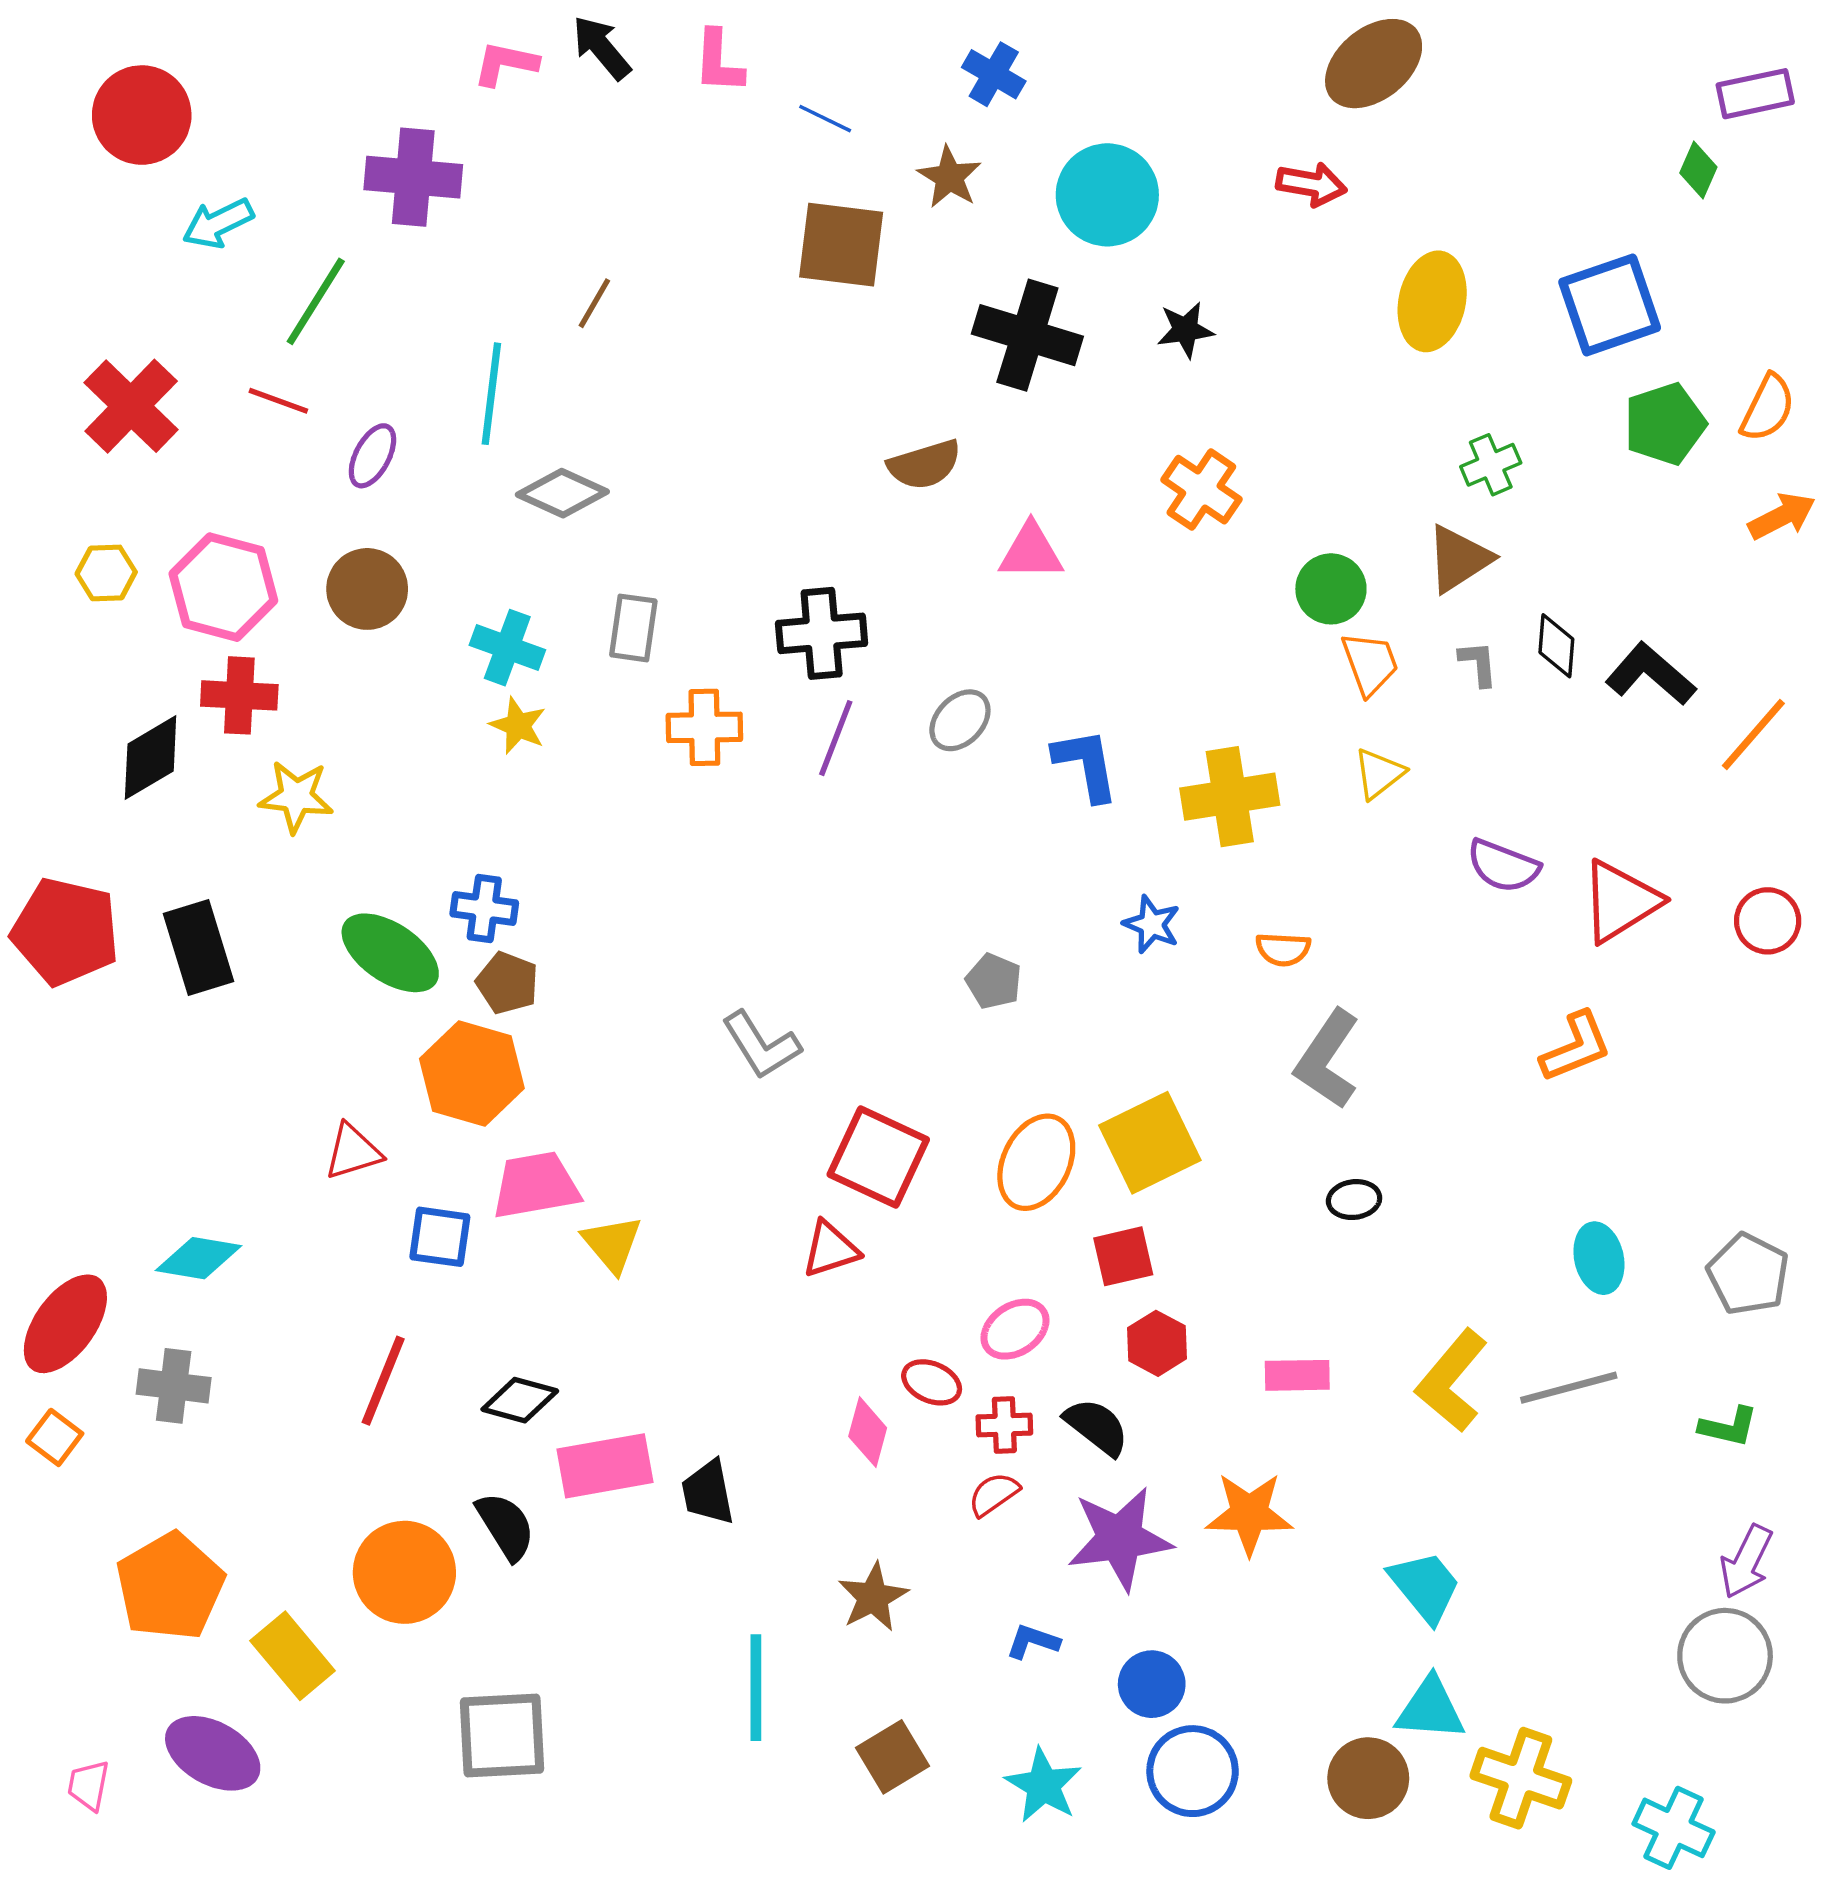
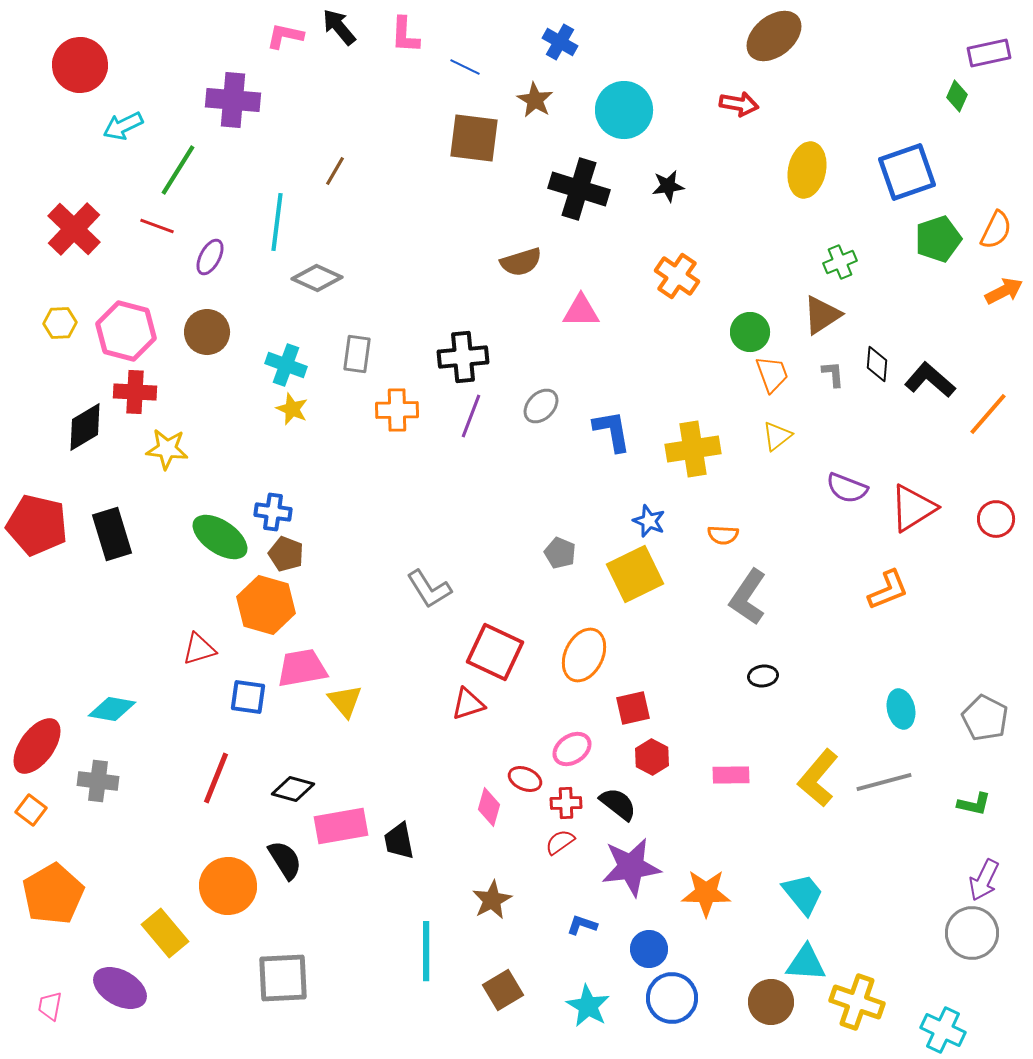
yellow square: (1150, 1143) -> (635, 574), moved
orange star: (1249, 1514) -> (706, 893), moved
orange pentagon: (170, 1586) -> (53, 894), moved

